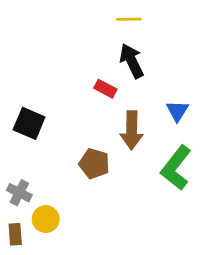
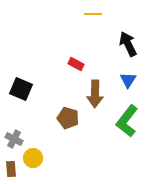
black arrow: (132, 61) -> (128, 44), moved

